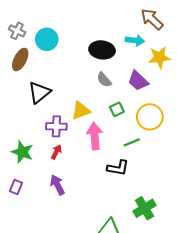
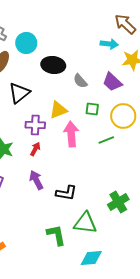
black ellipse: (102, 50) -> (53, 65), moved
green square: (117, 109) -> (92, 109), turned 32
black L-shape: (118, 168) -> (66, 193), moved

